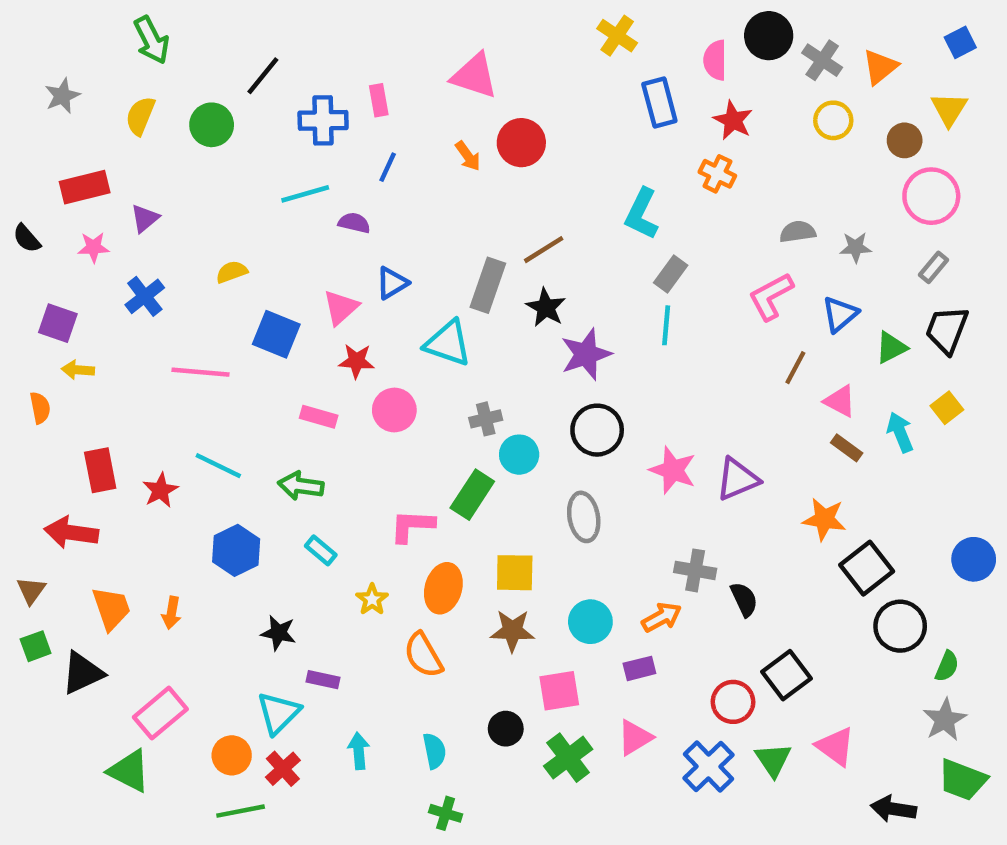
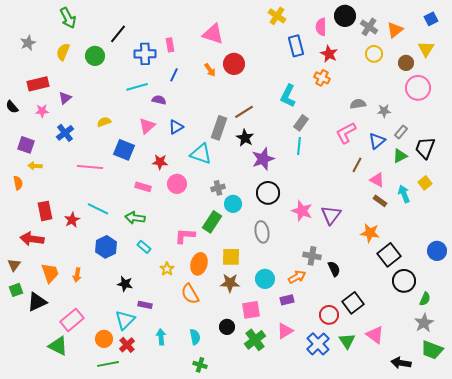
gray rectangle: (934, 267) -> (401, 132), moved
pink triangle: (341, 308) -> (147, 126), moved
purple triangle: (737, 479) -> (331, 215), turned -30

